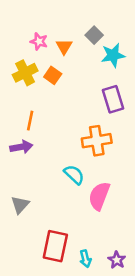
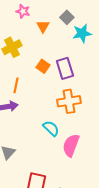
pink star: (39, 41) -> (23, 11), moved
orange square: (53, 75) -> (43, 66), moved
purple rectangle: (113, 99) -> (65, 68), moved

